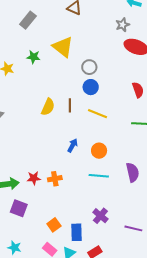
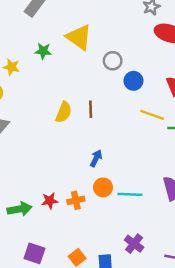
blue circle: (91, 87) -> (133, 81), moved
yellow line: (98, 114) -> (152, 115), moved
orange circle: (99, 151) -> (103, 187), moved
purple square: (19, 208) -> (34, 253), moved

